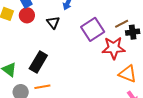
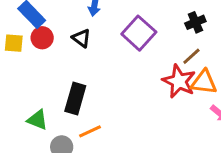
brown line: (122, 24) -> (191, 56), moved
red star: (114, 48) -> (179, 81), moved, turned -30

